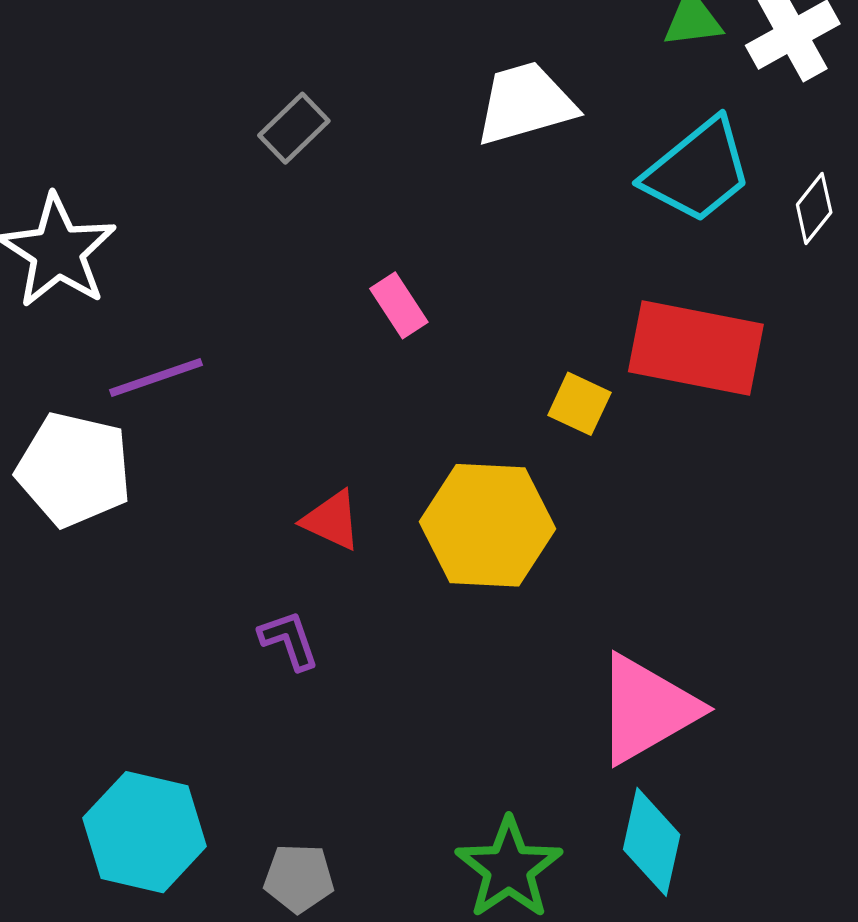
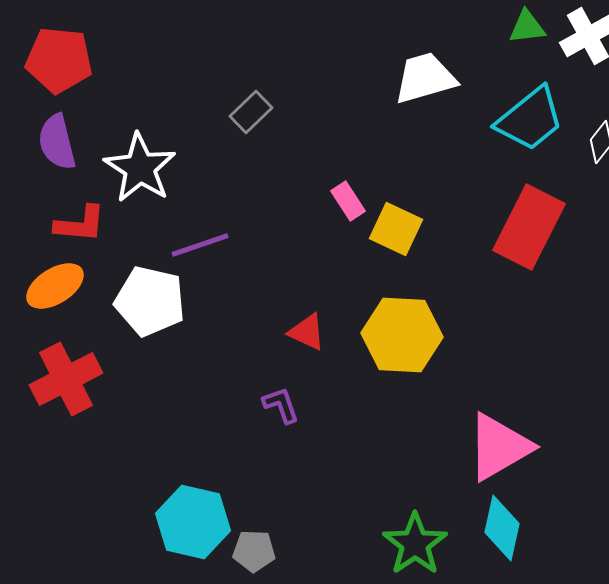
gray rectangle: (294, 128) -> (251, 112), moved
red rectangle: (696, 348) -> (529, 227), turned -74
yellow square: (579, 404) -> (396, 229), moved, size x1.4
gray pentagon: (299, 878) -> (254, 551), moved

